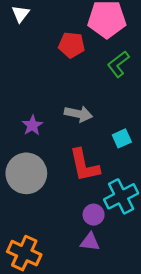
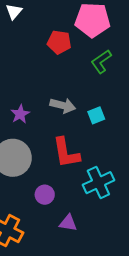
cyan square: (122, 138) -> (96, 115), moved
purple circle: (94, 215) -> (45, 195), moved

